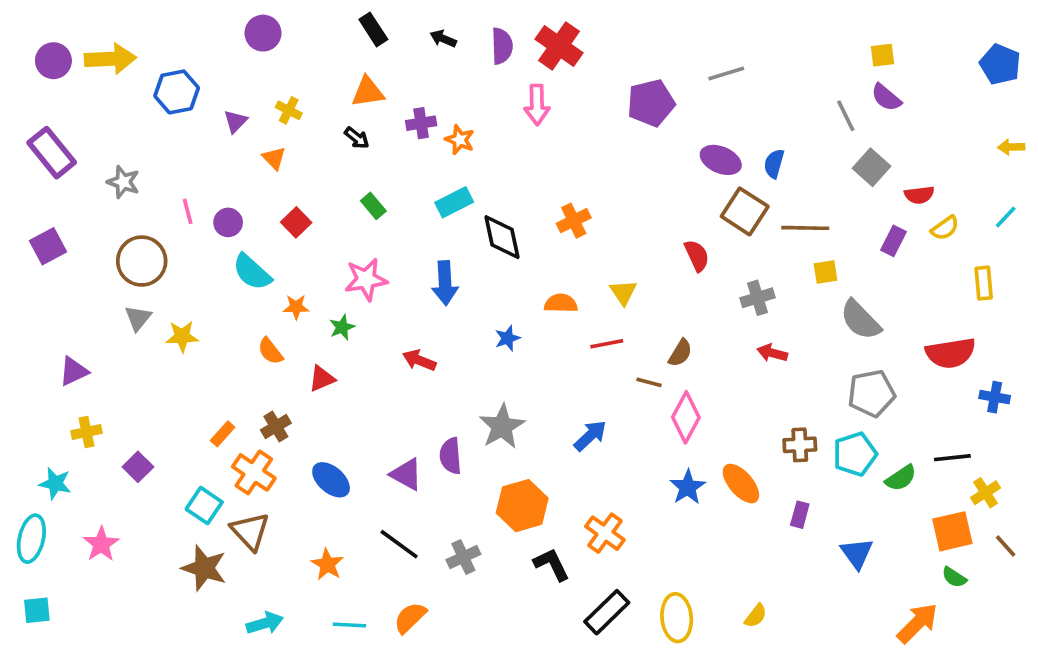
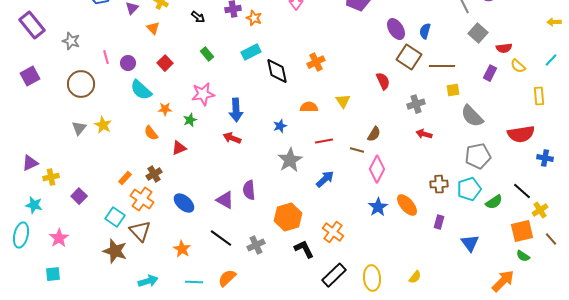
purple ellipse: (721, 160) -> (396, 29), turned 35
yellow semicircle: (945, 228) -> (518, 66), turned 77
blue arrow: (445, 283) -> (236, 110), moved
gray triangle: (138, 318) -> (79, 128), moved
yellow star: (182, 336) -> (103, 125), turned 30
red line: (607, 344) -> (324, 141), moved
purple triangle: (74, 371) -> (30, 163), moved
gray star: (502, 426) -> (290, 160), moved
black line: (952, 458) -> (522, 191), turned 48
cyan square: (37, 610) -> (53, 274), moved

